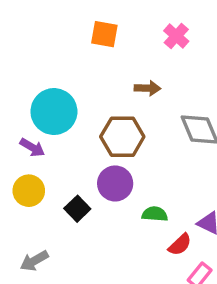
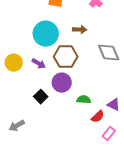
cyan circle: (54, 112) -> (46, 34), moved
purple arrow: (32, 148) -> (39, 64), moved
yellow circle: (29, 191) -> (14, 63), moved

